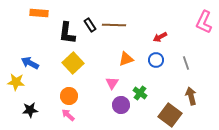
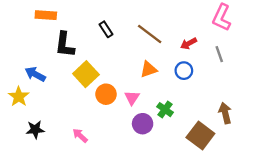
pink L-shape: (204, 22) -> (222, 18), moved
brown line: (114, 25) -> (150, 34), moved, turned 35
black L-shape: (67, 33) -> (65, 45), moved
gray line: (186, 63) -> (219, 54), moved
yellow star: (16, 82) -> (19, 97), turned 30
orange circle: (69, 96) -> (106, 94), moved

